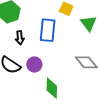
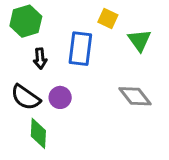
green diamond: (52, 88) -> (38, 133), moved

